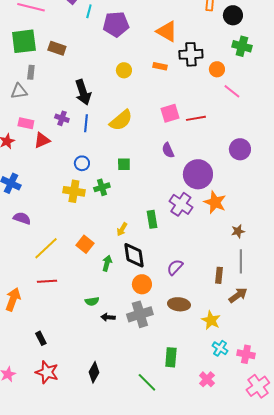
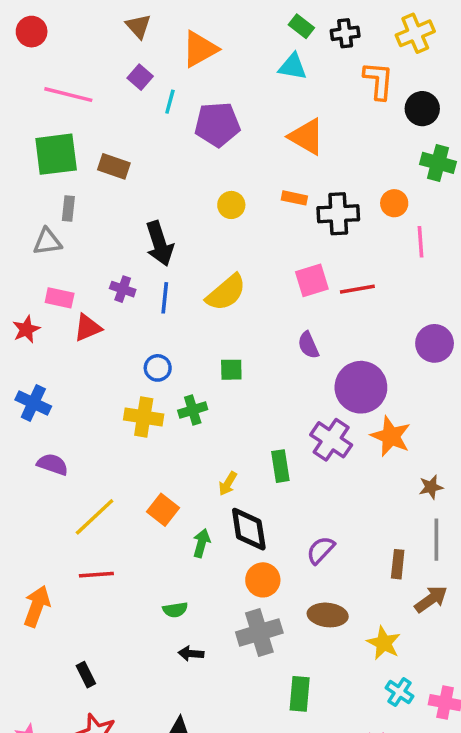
black cross: (191, 54) -> (338, 214), moved
pink line: (232, 91) -> (420, 242), turned 48
black arrow: (108, 317) -> (191, 654), moved
green rectangle: (171, 357) -> (300, 694), moved

